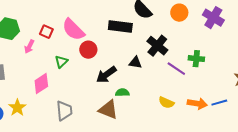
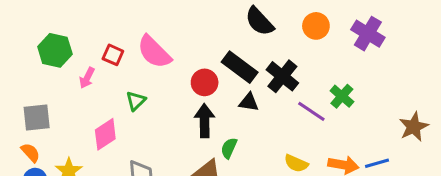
black rectangle: (120, 27) -> (240, 67), moved, turned 30
red circle: (88, 50) -> (205, 82), moved
green cross: (196, 59) -> (342, 96), turned 35
black arrow: (106, 75) -> (205, 121), turned 125
green semicircle: (122, 93) -> (229, 148), turned -64

